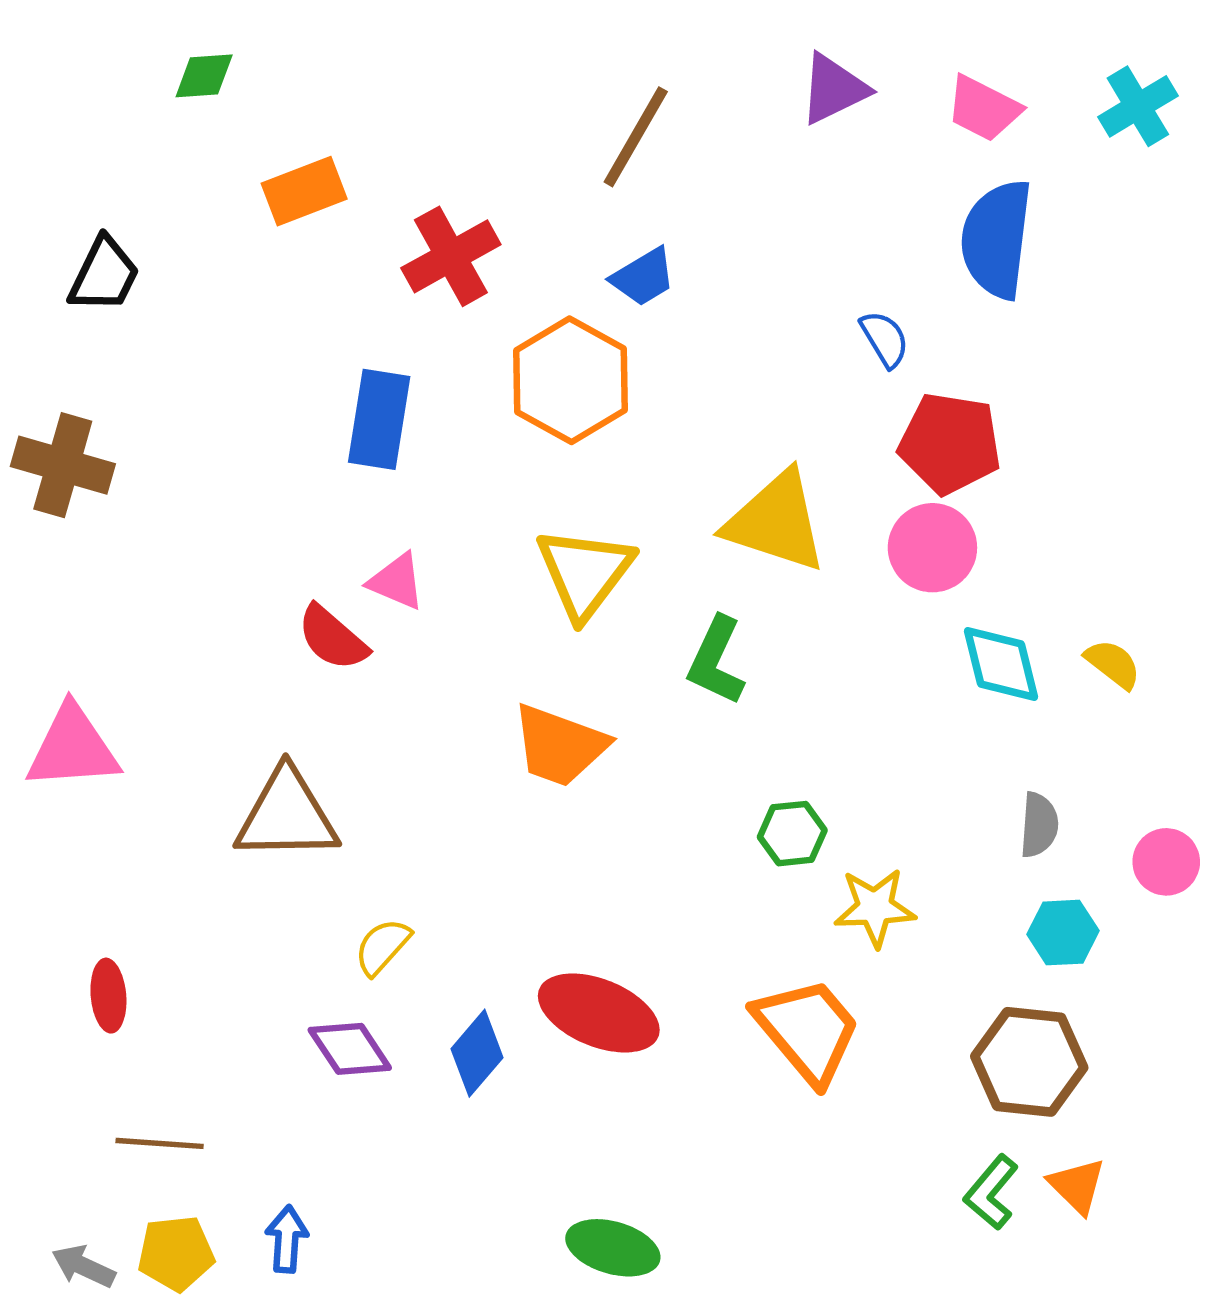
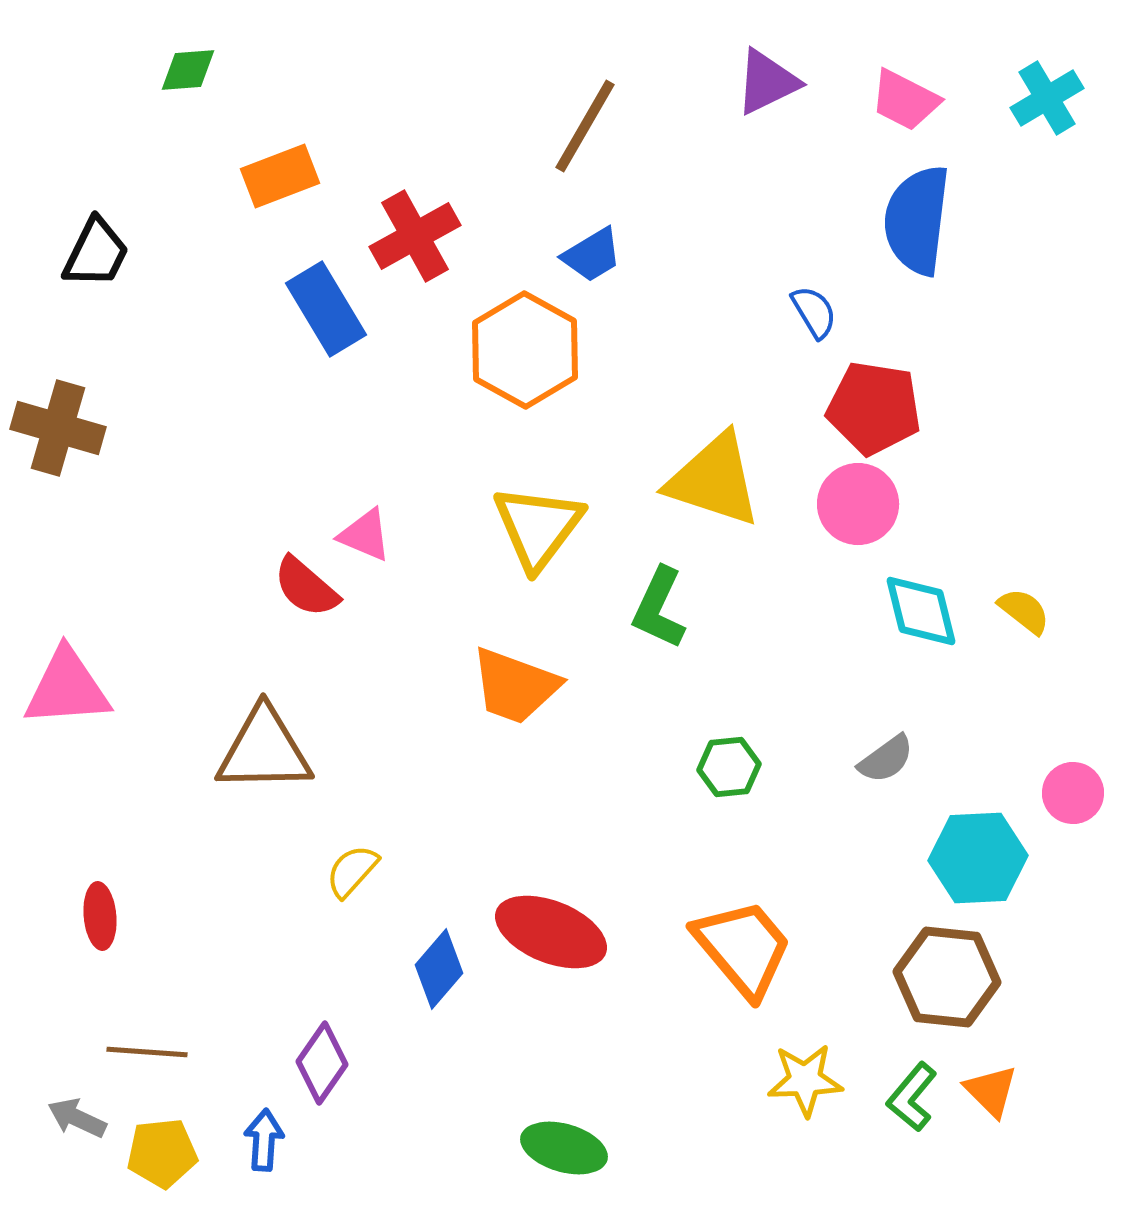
blue rectangle: (379, 419) -> (326, 309), moved, turned -40
gray semicircle: (1039, 825) -> (886, 759), moved, turned 50
yellow star: (875, 908) -> (805, 1080), moved
cyan hexagon: (1063, 933) -> (978, 858), size x1.5
purple diamond: (350, 1049) -> (322, 1063), moved, turned 68
gray arrow: (83, 1266) -> (77, 1118), moved

